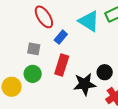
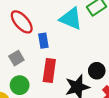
blue rectangle: (61, 37) -> (43, 41), turned -40
gray square: (34, 49) -> (16, 58), turned -32

